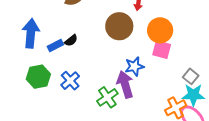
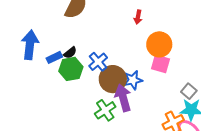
brown circle: (119, 26) -> (113, 79), moved
green hexagon: (38, 77) -> (71, 69), moved
blue cross: (70, 81) -> (98, 62), moved

